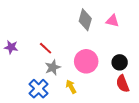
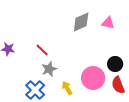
gray diamond: (85, 20) -> (81, 22), turned 50
pink circle: (86, 61) -> (93, 78), moved

